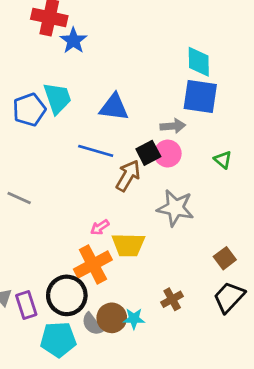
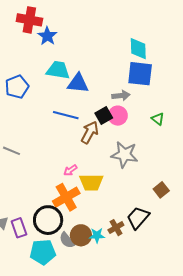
cyan trapezoid: (57, 98) -> (58, 70), moved, turned -60
black trapezoid: (229, 297) -> (138, 218), moved
brown cross: (172, 299) -> (116, 228), moved

